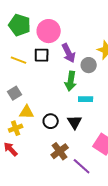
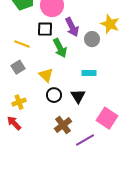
yellow line: (19, 60) -> (22, 44), moved
green arrow: (71, 81) -> (60, 48), moved, turned -36
yellow triangle: (27, 112) -> (46, 75), moved, turned 42
purple line: (82, 166) -> (85, 140), turned -72

